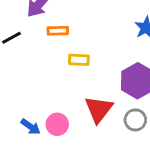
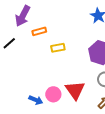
red triangle: (99, 109) -> (75, 90), moved

